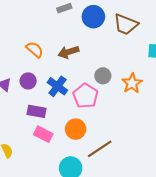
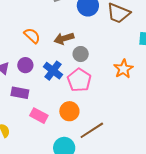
gray circle: (103, 76) -> (81, 54), moved
purple rectangle: (36, 111) -> (20, 93), moved

